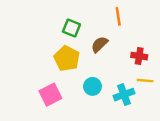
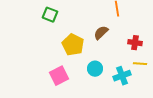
green square: (71, 28) -> (50, 15), moved

